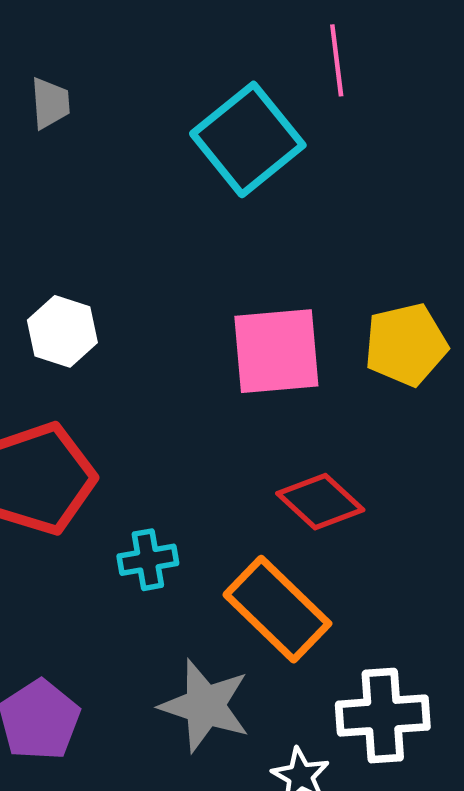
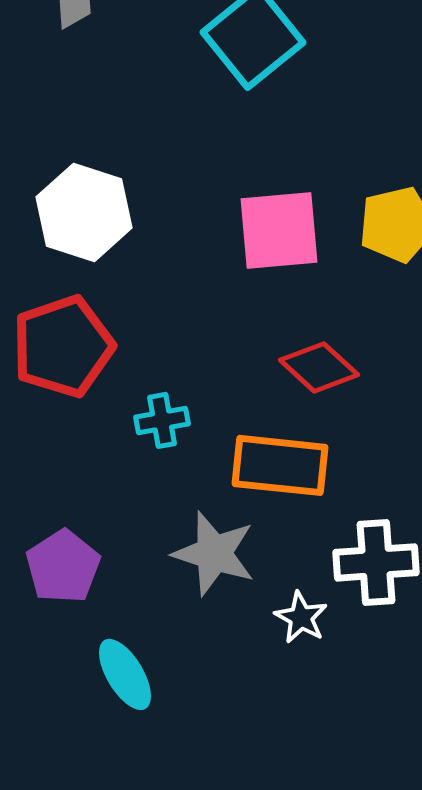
white hexagon: (62, 331) -> (84, 212), size x1.5
orange rectangle: (277, 609) -> (280, 465), turned -38

